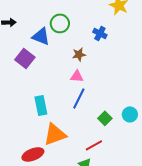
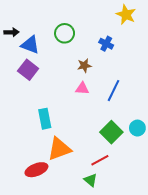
blue triangle: (41, 36) -> (30, 45), moved
blue line: (79, 98) -> (113, 91), moved
green square: (105, 118) -> (111, 132), size x1.5

